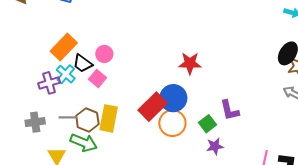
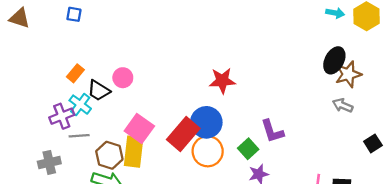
orange rectangle: (64, 47) -> (75, 73), size x0.6
pink square: (98, 79) -> (139, 128), moved, size x1.4
gray line: (68, 117) -> (79, 136), moved

